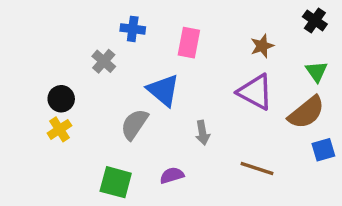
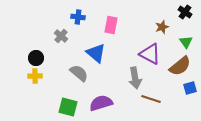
brown star: (262, 46) -> (162, 27), moved
gray semicircle: (134, 124) -> (79, 73), turned 96
yellow cross: (59, 129) -> (35, 76), turned 32
gray arrow: (202, 133) -> (135, 78), moved, size x1.5
purple semicircle: (172, 175) -> (101, 103), size x1.6

